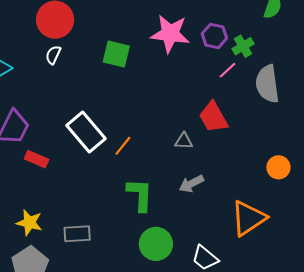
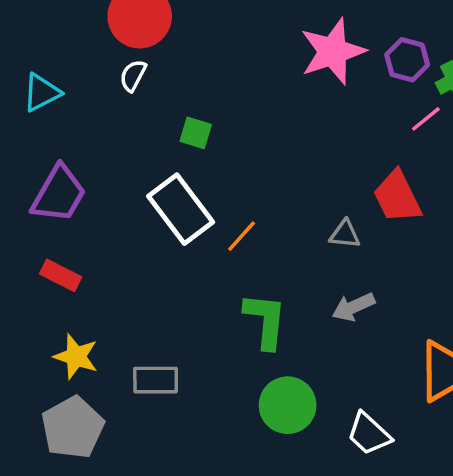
pink star: (170, 34) -> (333, 51), turned -30
green square: (116, 54) -> (196, 133), moved, size x0.7
red rectangle: (37, 159) -> (61, 275), moved

